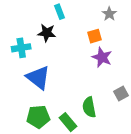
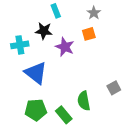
gray star: (109, 14) -> (94, 13), moved
purple star: (102, 57) -> (65, 47), moved

